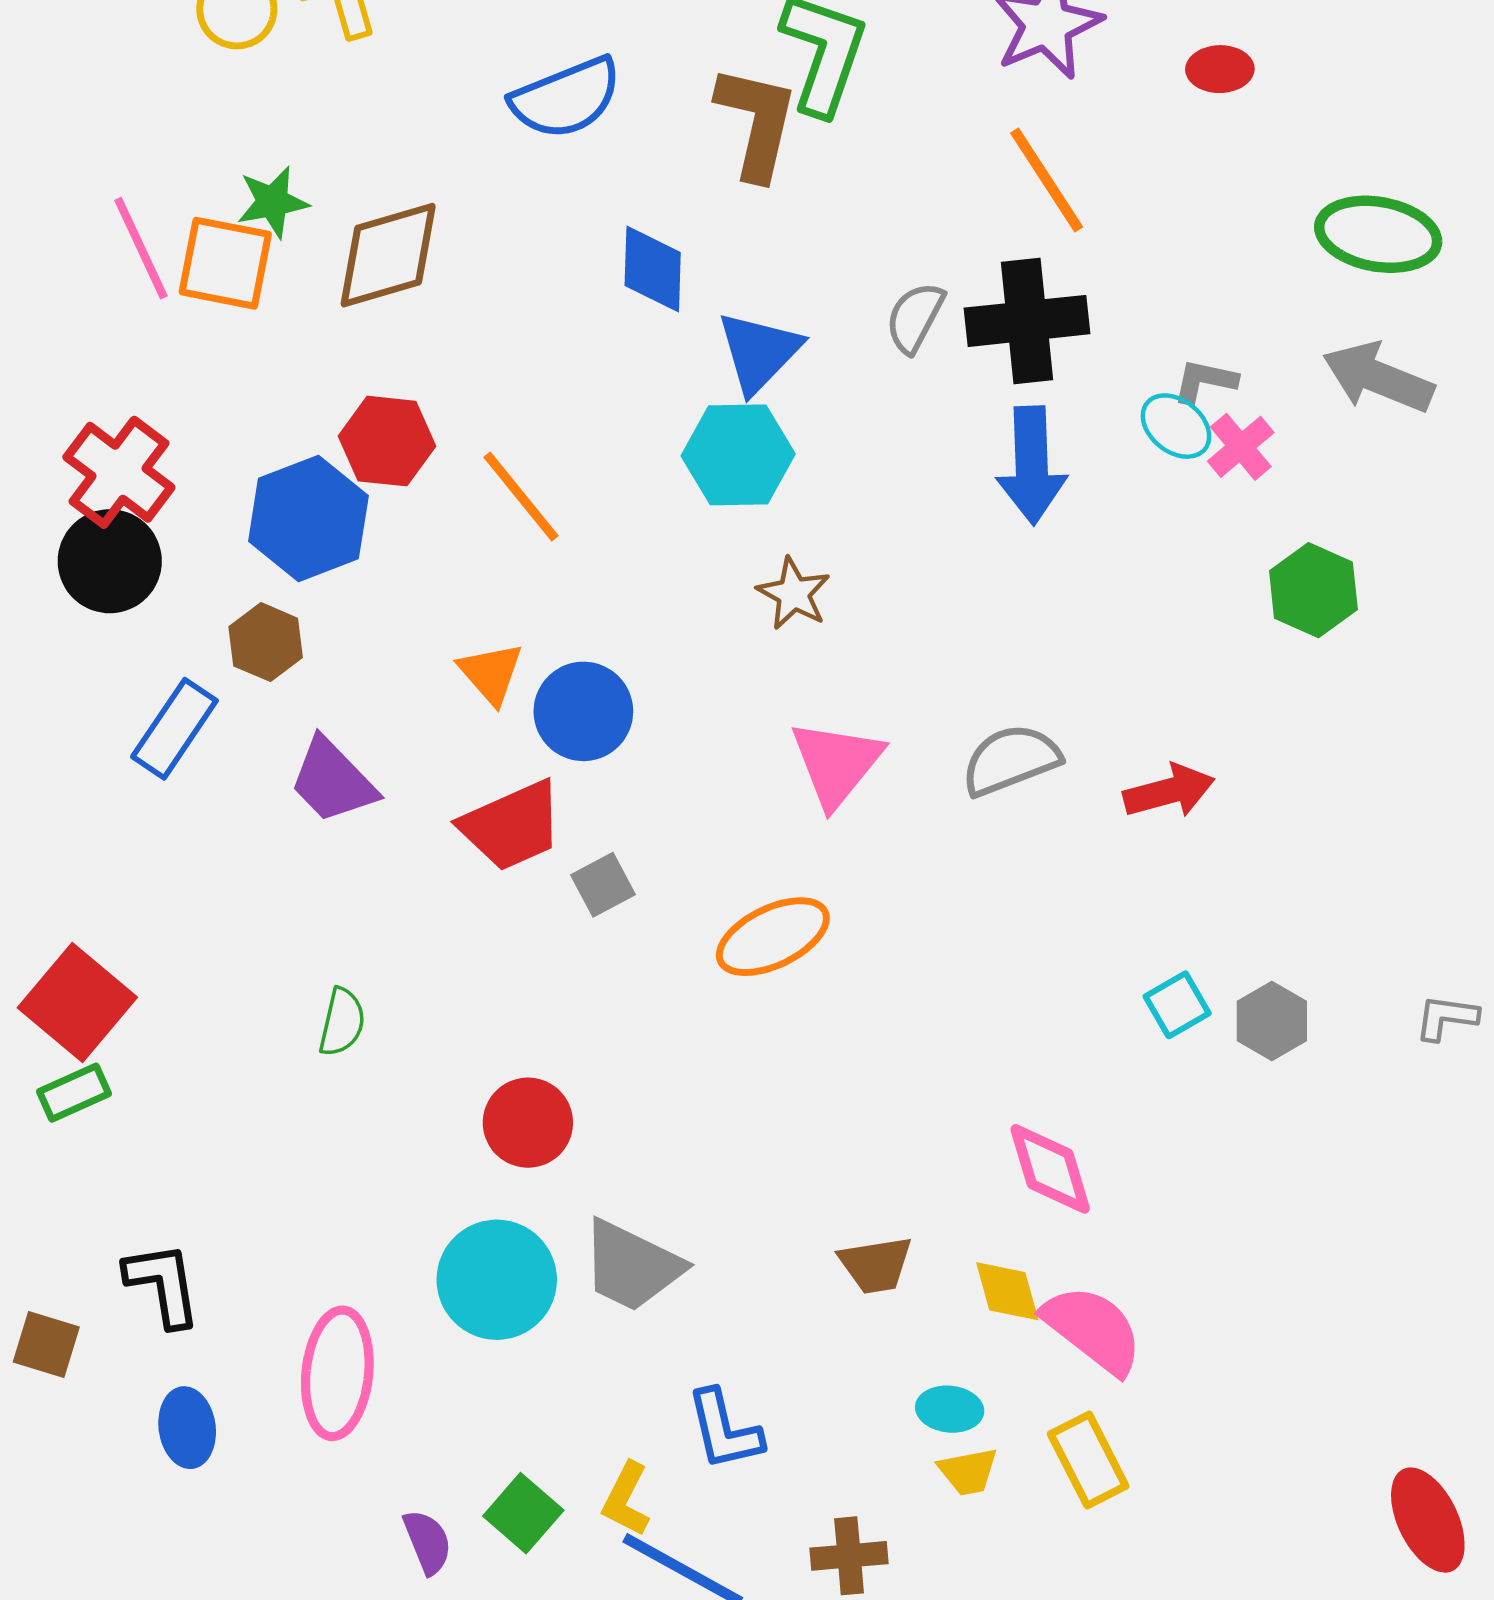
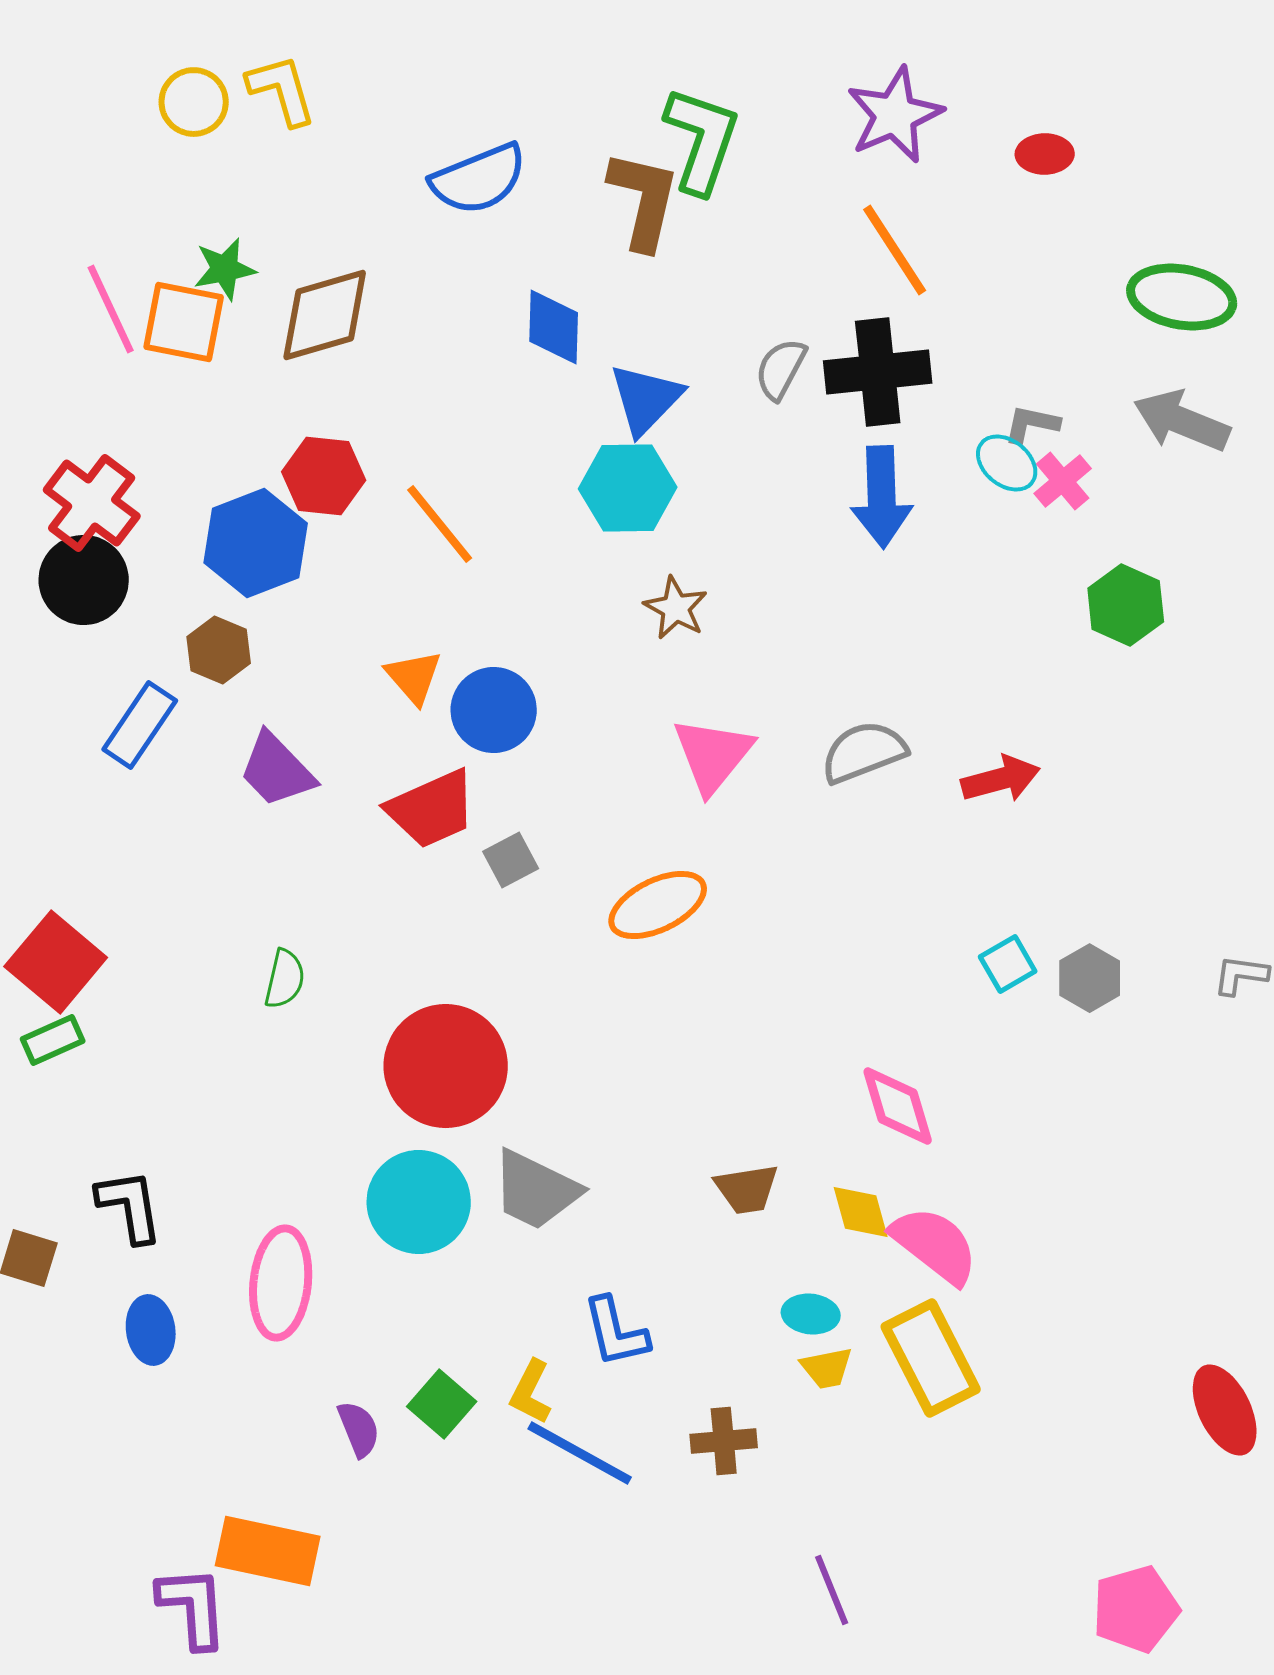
red circle: (528, 1123) -> (446, 1066), size x1.6
yellow rectangle: (1088, 1460) -> (931, 1358), size x1.4

